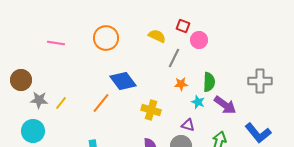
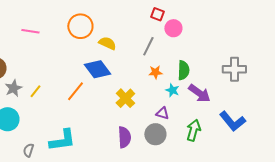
yellow semicircle: (157, 36) -> (107, 43), moved
gray star: (39, 100) -> (13, 88), turned -30
yellow cross: (151, 110) -> (125, 98), turned 30

